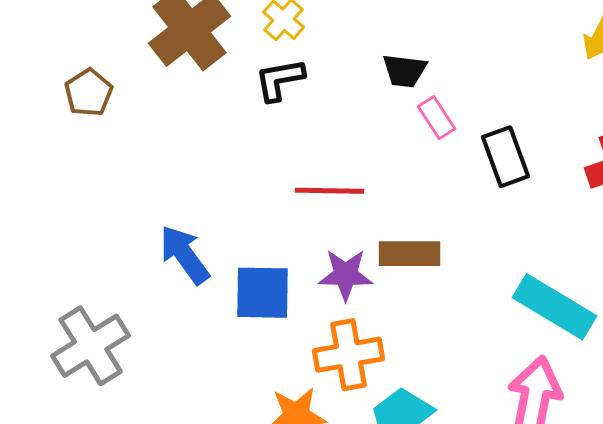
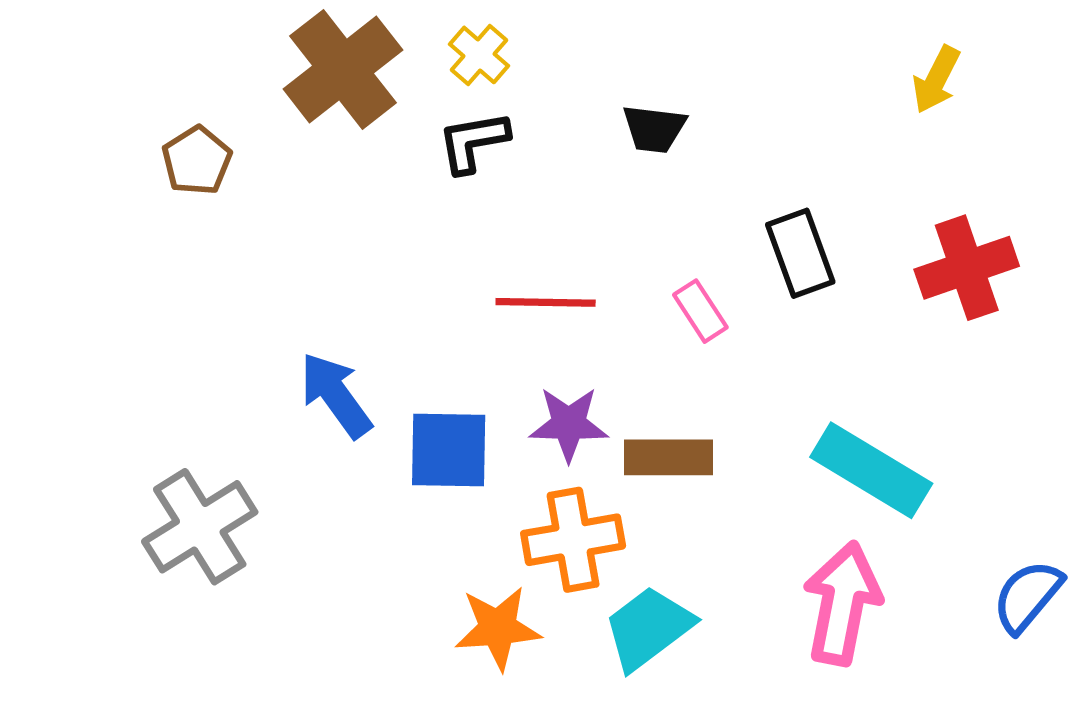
pink rectangle: (437, 118) -> (700, 311), moved
brown rectangle: (410, 254) -> (669, 457), moved

